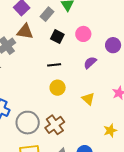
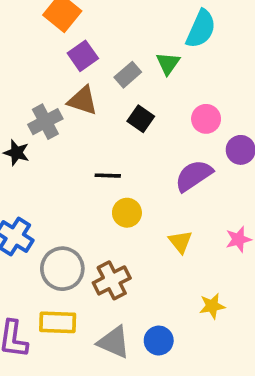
pink circle: (83, 34) -> (206, 119), moved
purple semicircle: (90, 63) -> (194, 176), size x1.5
black line: (54, 65) -> (108, 176), moved

